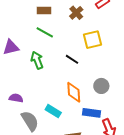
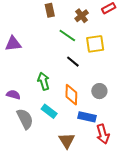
brown rectangle: (44, 10) -> (50, 10), turned 72
green line: (45, 32) -> (67, 36), moved
green arrow: (37, 60) -> (44, 81), moved

